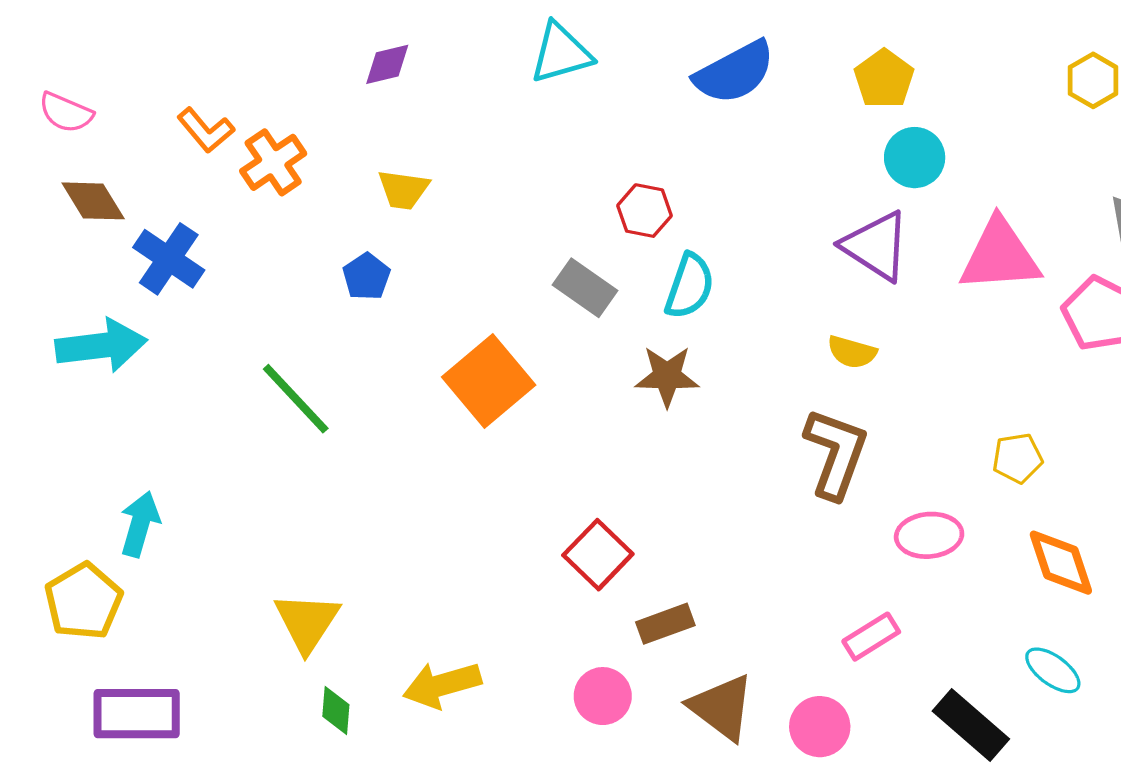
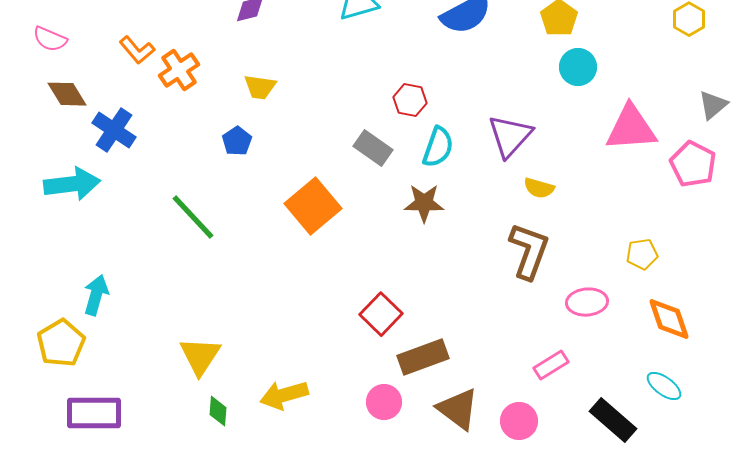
purple triangle: (876, 246) -> (510, 136), moved, turned 39
brown rectangle: (665, 624) -> (423, 357), size x1.4

